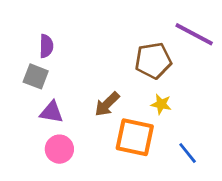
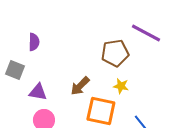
gray square: (36, 76) -> (15, 70), moved

